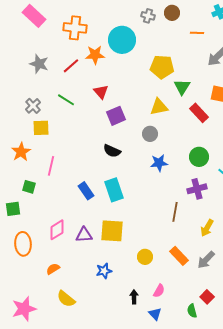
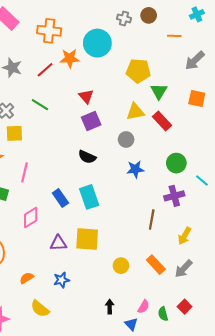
red triangle: (101, 92) -> (86, 96), moved
red rectangle: (199, 113) -> (162, 121), moved
pink diamond: (57, 230) -> (31, 217), moved
blue star: (104, 271) -> (61, 280), moved
pink semicircle: (159, 291) -> (144, 307), moved
green semicircle: (192, 311) -> (163, 314), moved

